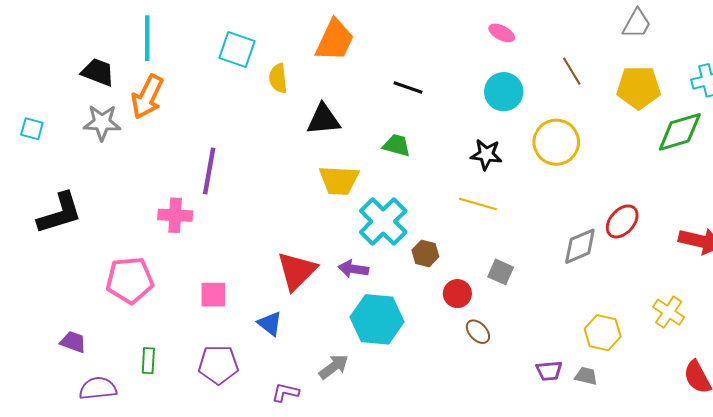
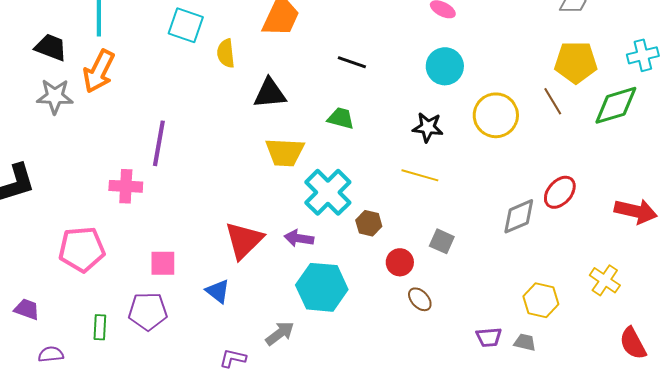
brown line: (572, 71) -> (553, 101), moved
purple pentagon: (218, 365) -> (148, 311), moved
purple semicircle: (98, 388) -> (51, 354), size x0.7

